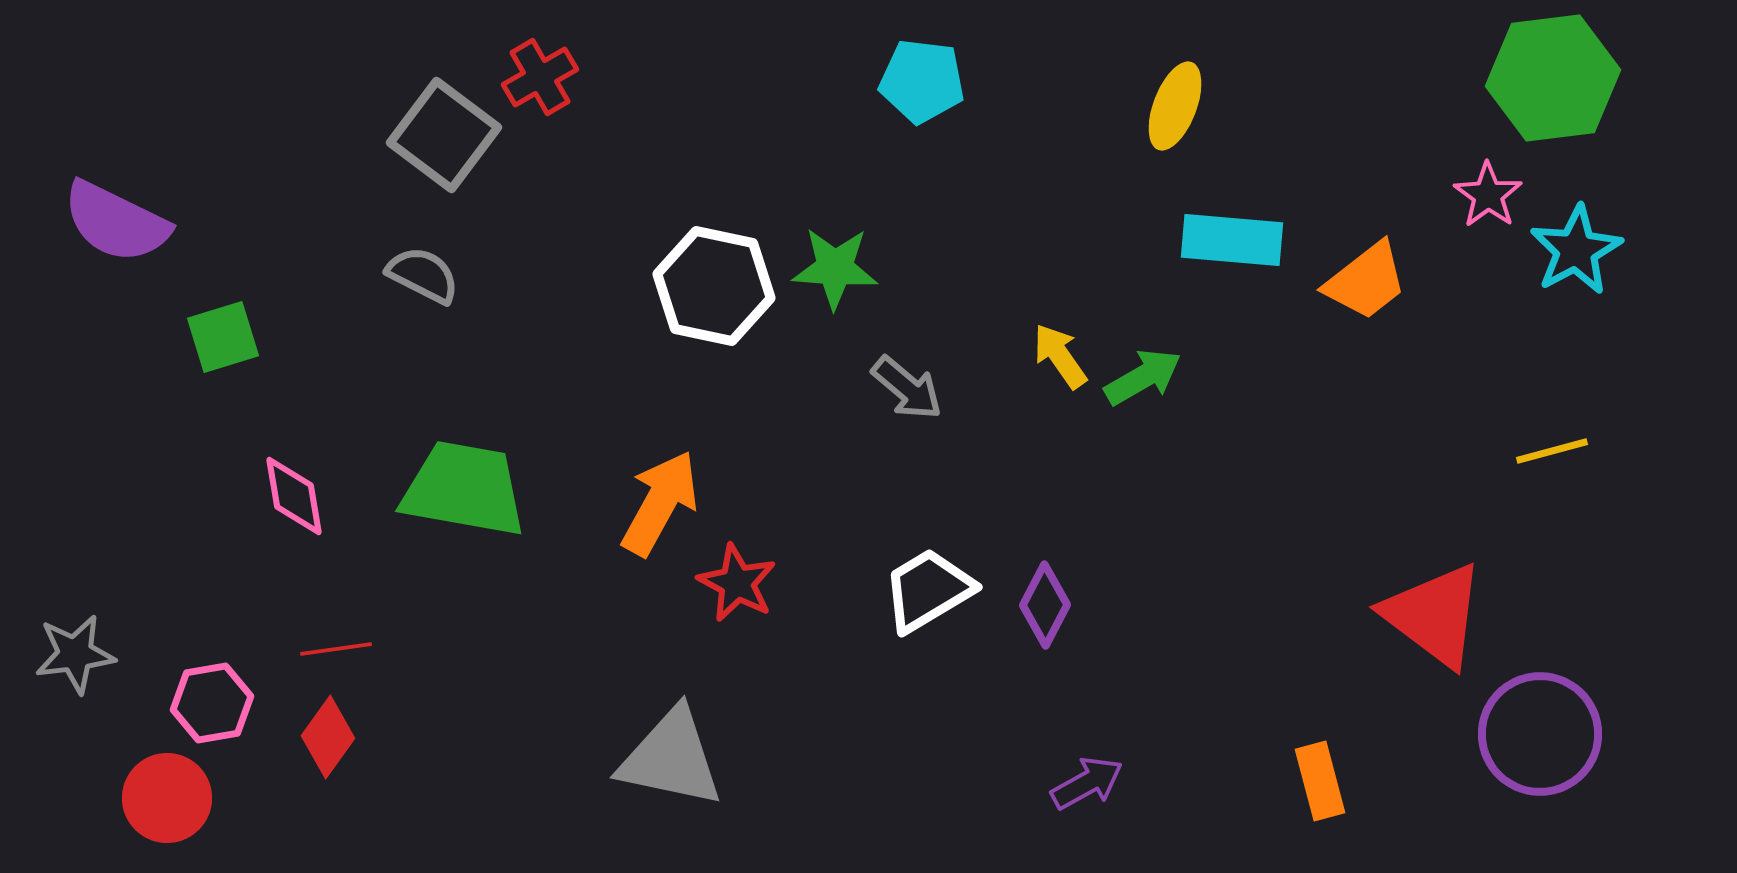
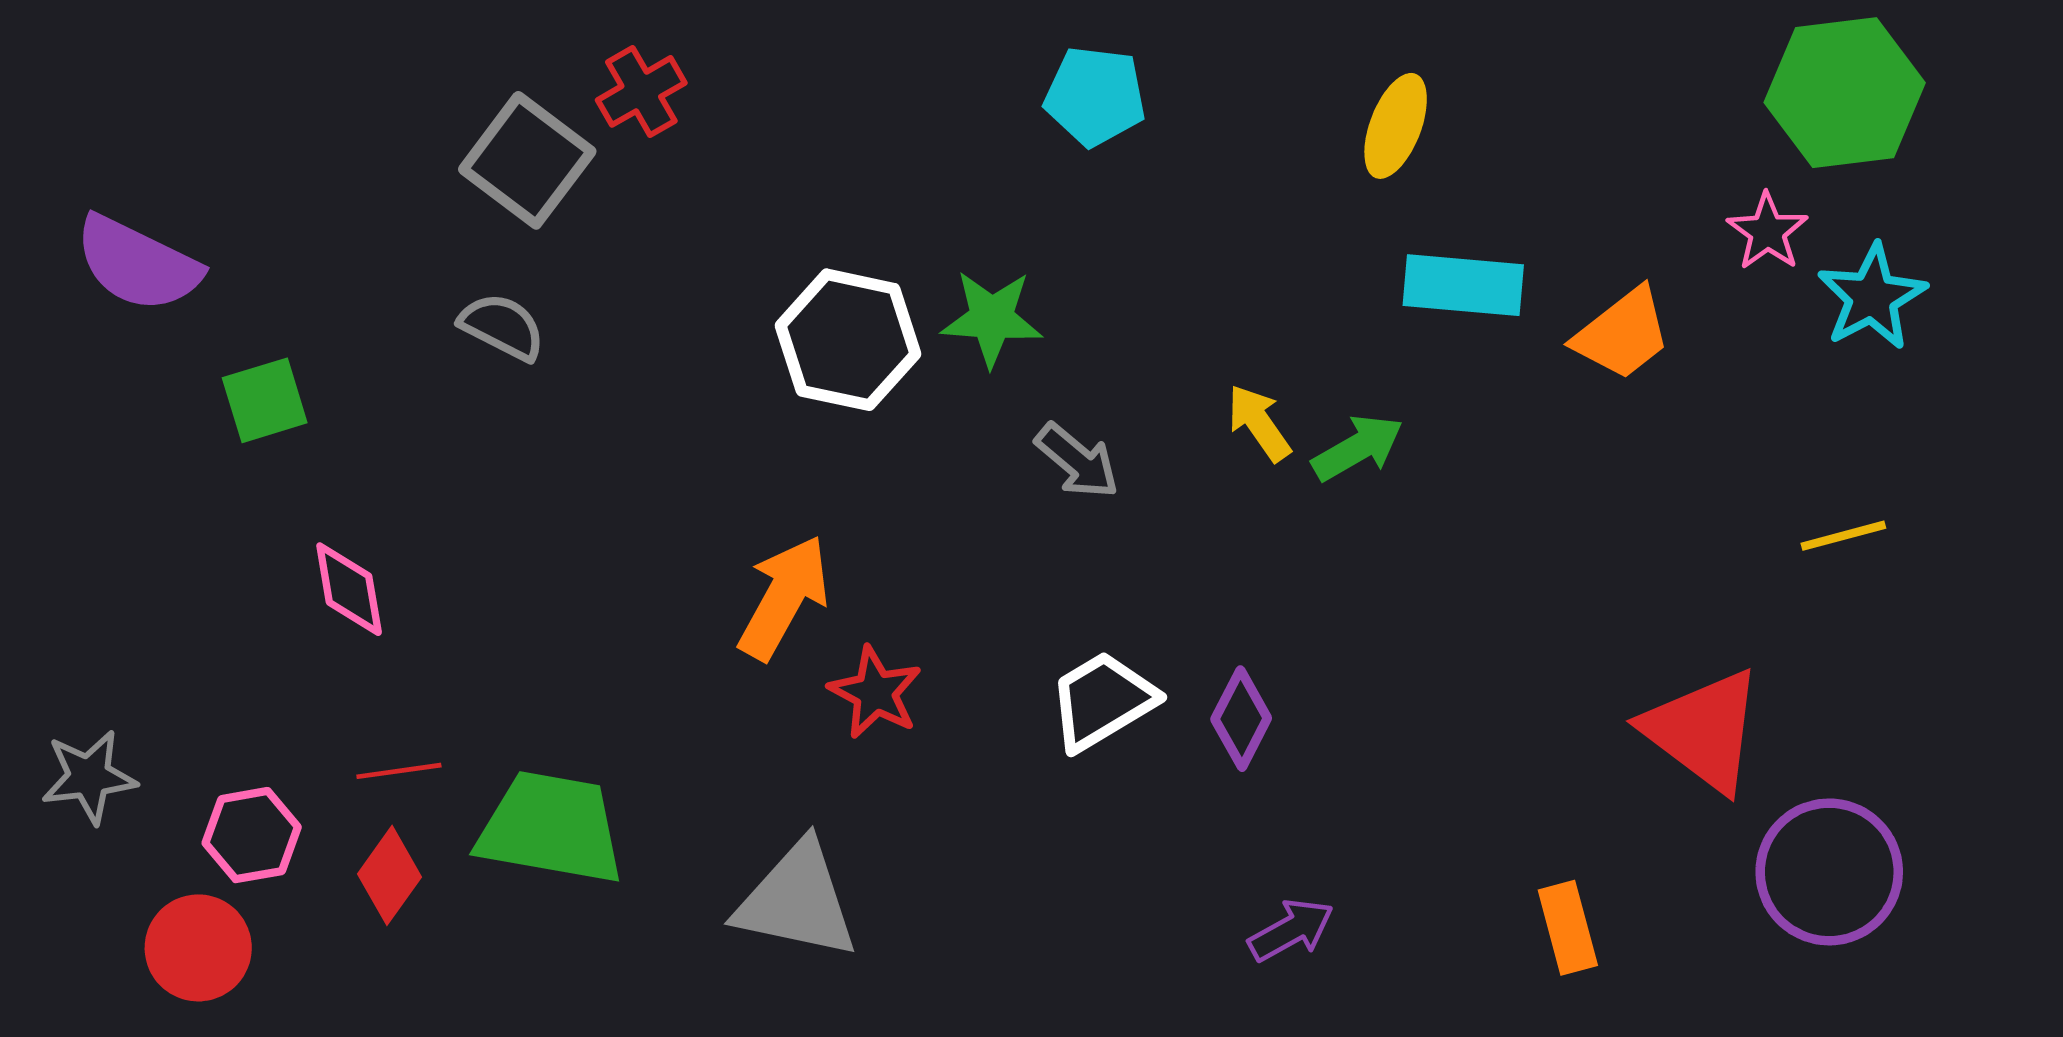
green trapezoid: (464, 489) -> (551, 828), moved

